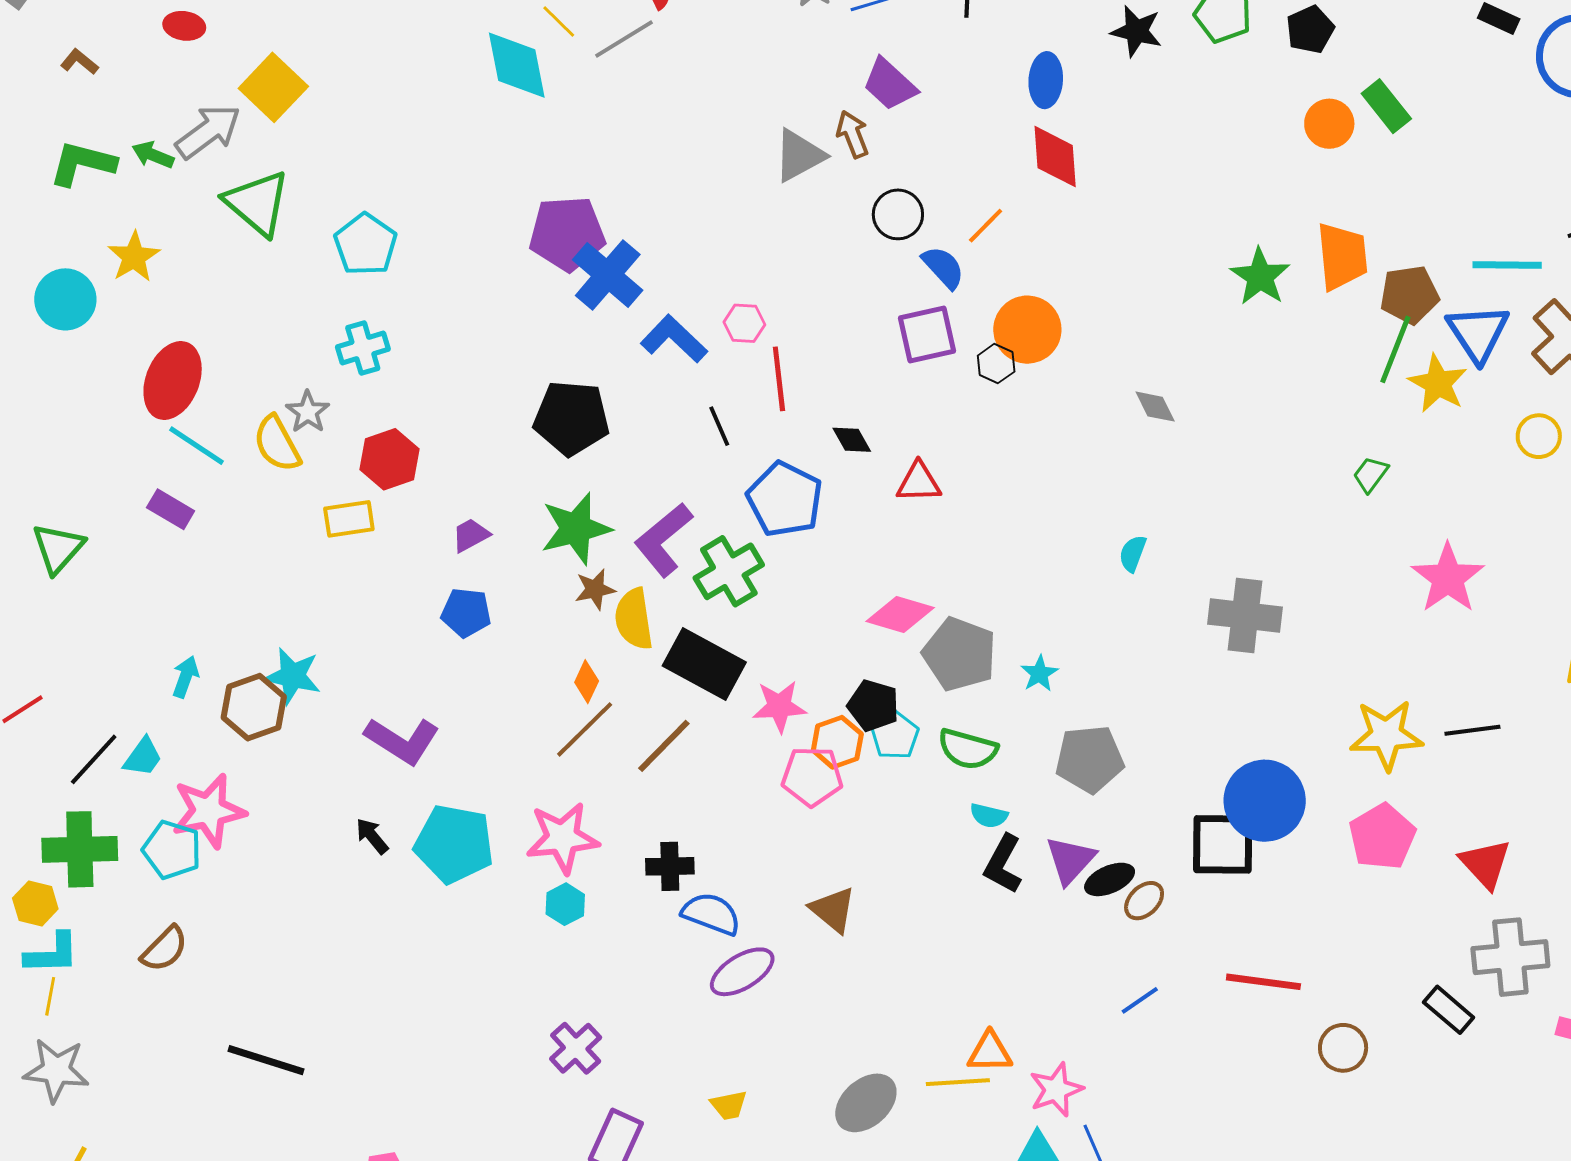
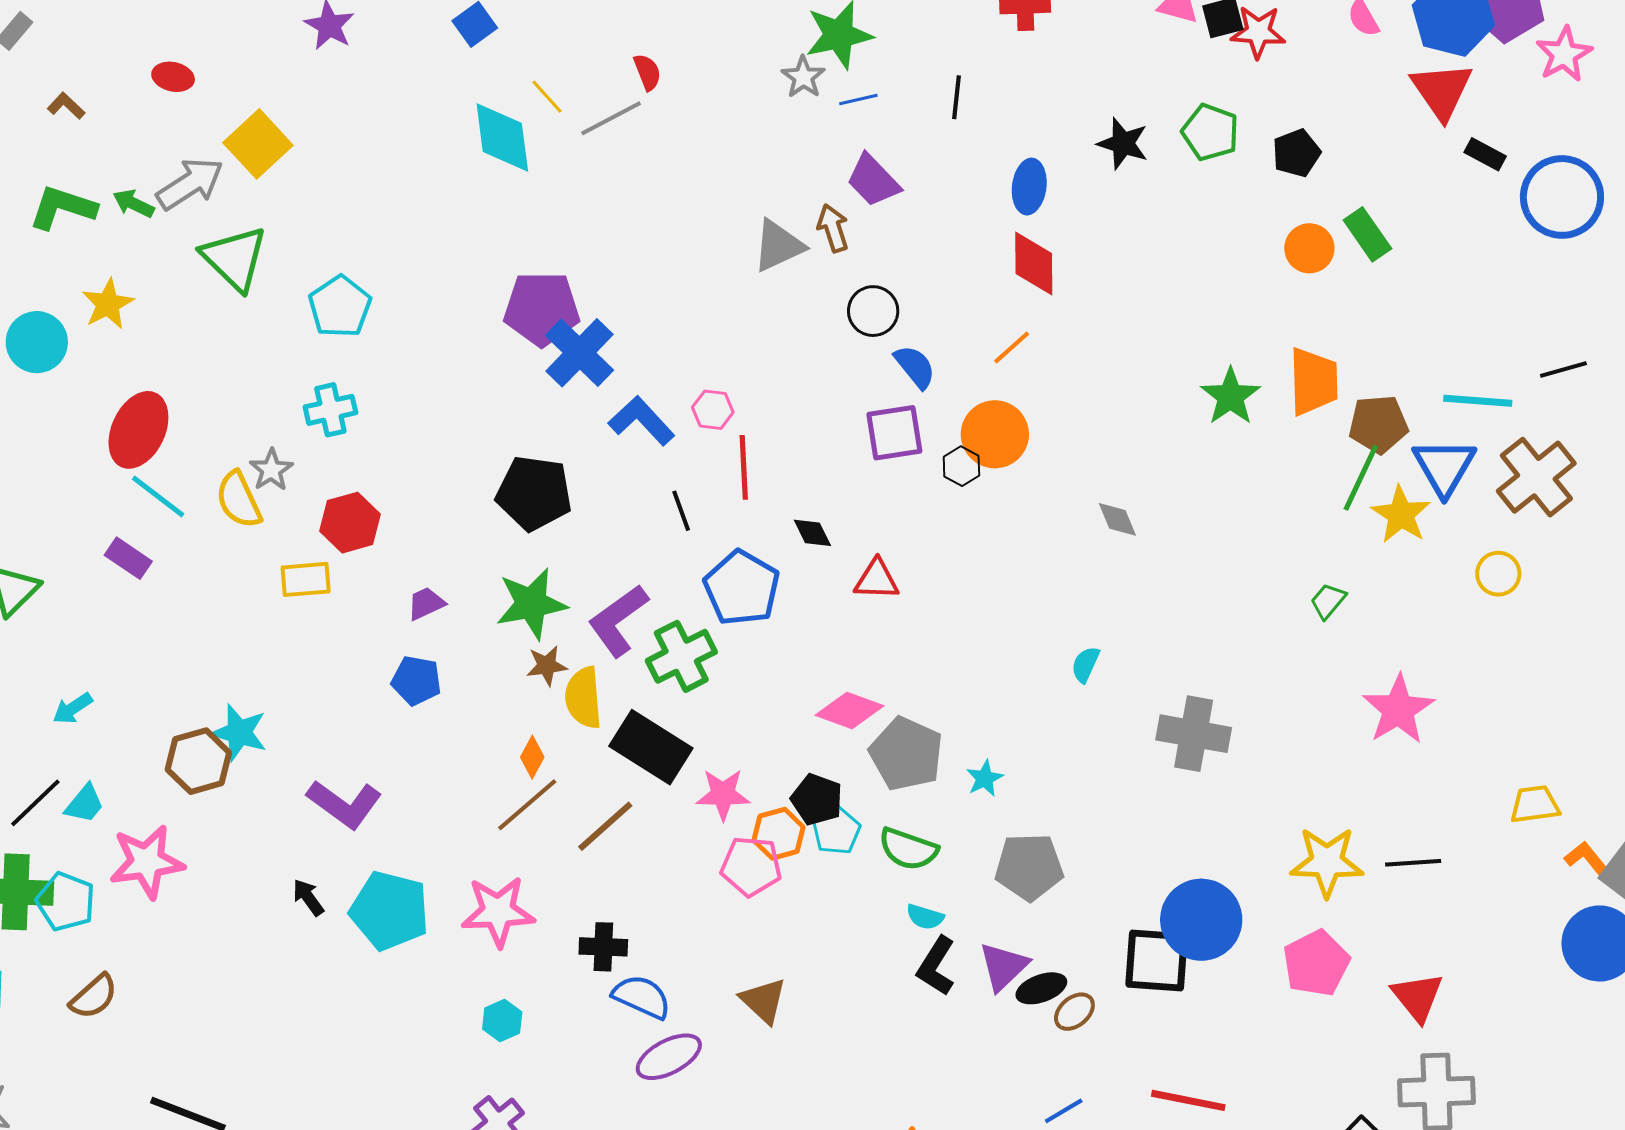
orange line: (986, 226) -> (1012, 348), moved
cyan arrow: (185, 677) -> (73, 708), moved, turned -147
cyan pentagon: (172, 850) -> (66, 902), moved
cyan hexagon: (565, 904) -> (502, 1021), moved

